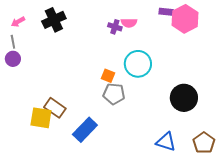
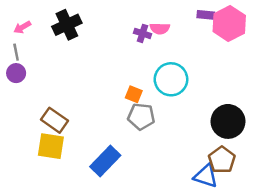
brown rectangle: (55, 108) -> (55, 120), moved
brown pentagon: (204, 143) -> (222, 160), moved

